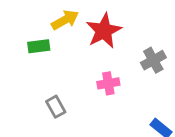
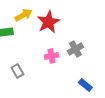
gray cross: (153, 60) -> (75, 49), moved

